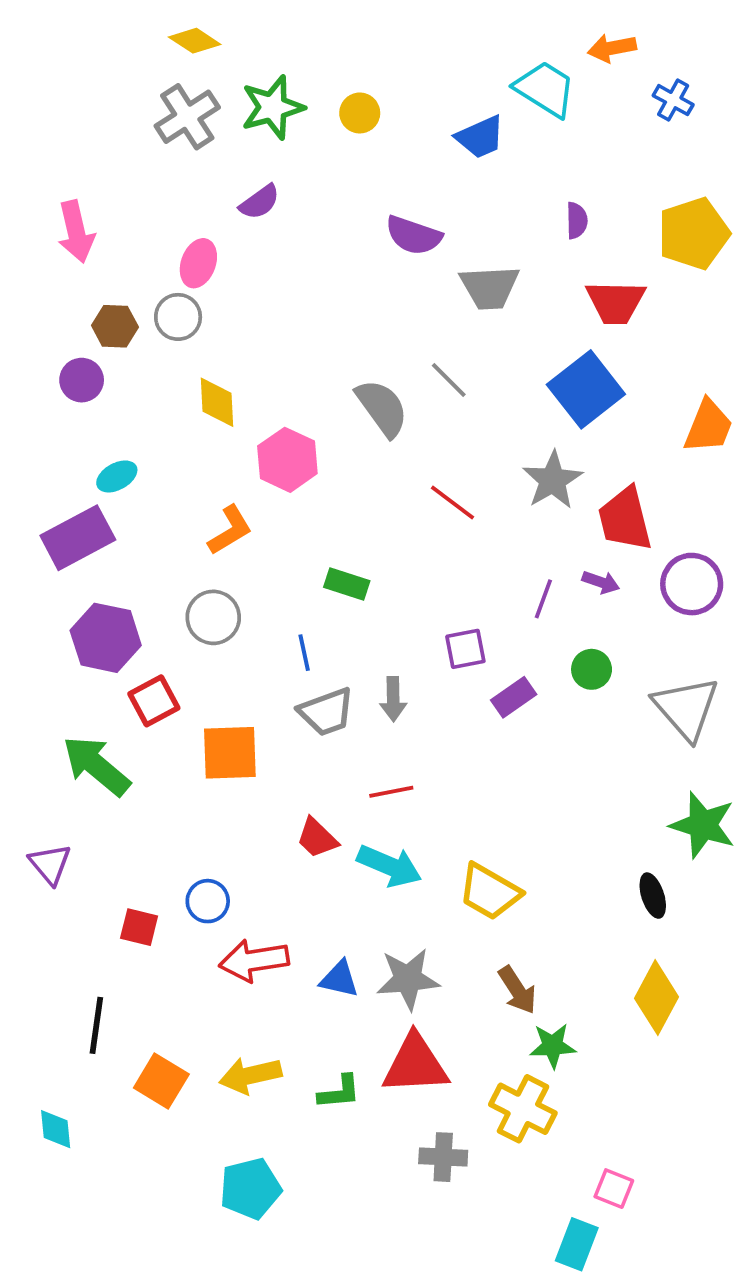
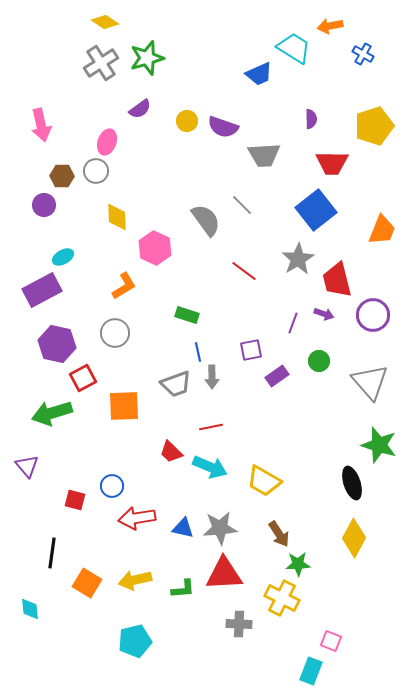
yellow circle: (360, 113) -> (187, 121), moved
blue line: (304, 653) -> (198, 352), moved
green arrow: (96, 766) -> (52, 413), turned -57
black ellipse: (653, 896) -> (352, 483), size x1.4

